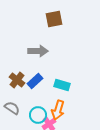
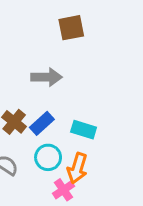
cyan circle: (38, 115) -> (48, 157), moved

